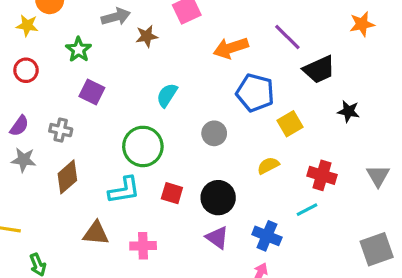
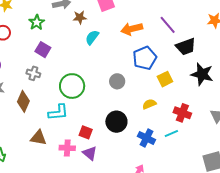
blue pentagon: (255, 93) -> (145, 58), turned 30
cyan semicircle: (167, 95) -> (92, 37), moved
black star: (348, 111) -> (202, 74), size x1.6
gray cross: (61, 130) -> (33, 73), moved
brown diamond: (67, 177) -> (23, 101), turned -30
red square: (172, 193) -> (86, 132), moved
blue cross: (267, 236) -> (146, 138), moved
purple triangle: (217, 238) -> (90, 153), moved

